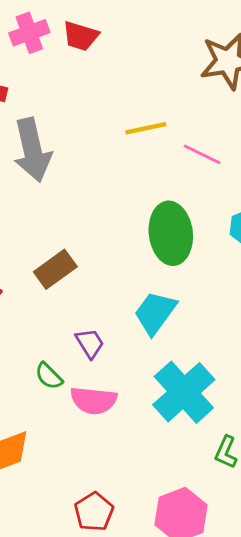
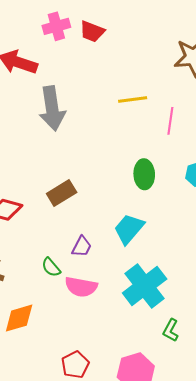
pink line: (202, 154) -> (170, 121), turned 68
green ellipse: (171, 233) -> (144, 174), size x0.7
purple trapezoid: (90, 343) -> (82, 247), turned 55

